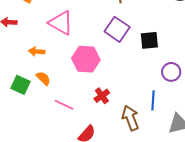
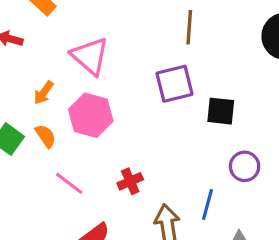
purple square: (117, 29) -> (175, 84), turned 30
orange arrow: (37, 51) -> (44, 93), turned -70
pink hexagon: (86, 59) -> (91, 115), moved

